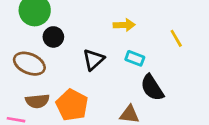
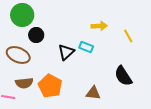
yellow arrow: (124, 25) -> (99, 26), moved
cyan rectangle: (135, 58) -> (86, 47), moved
black semicircle: (152, 88) -> (123, 76), moved

